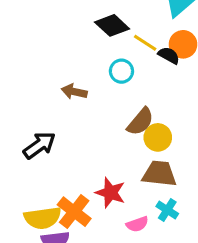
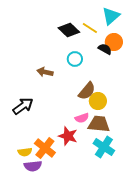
yellow line: (145, 43) -> (90, 28), moved
cyan cross: (167, 210) -> (104, 147), size x1.5
yellow semicircle: (43, 218) -> (25, 152), size x0.6
pink semicircle: (137, 224) -> (82, 118), moved

